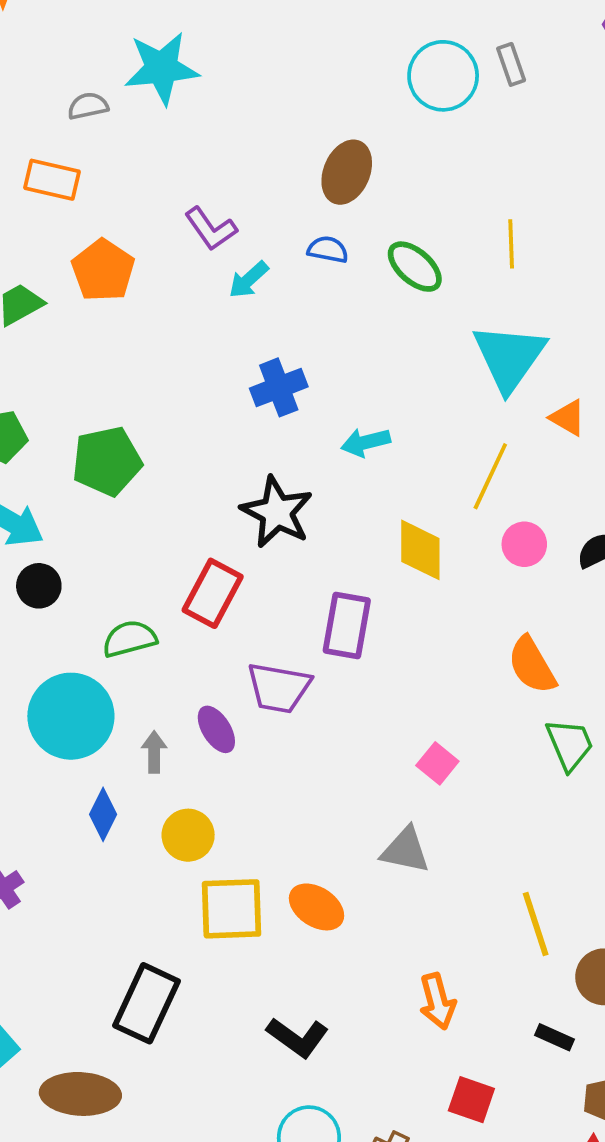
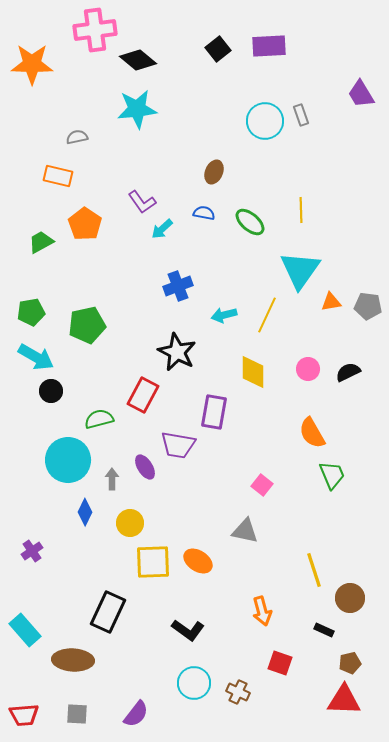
cyan star: (162, 68) -> (137, 109), moved
brown ellipse: (347, 172) -> (214, 172), size x0.7
orange triangle: (568, 418) -> (331, 302), turned -40
yellow line: (490, 476) -> (267, 315), moved

